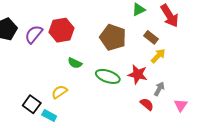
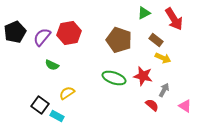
yellow arrow: (158, 56) -> (163, 58), turned 70
green semicircle: (75, 63) -> (52, 65), moved
pink triangle: (181, 105) -> (185, 106), turned -32

